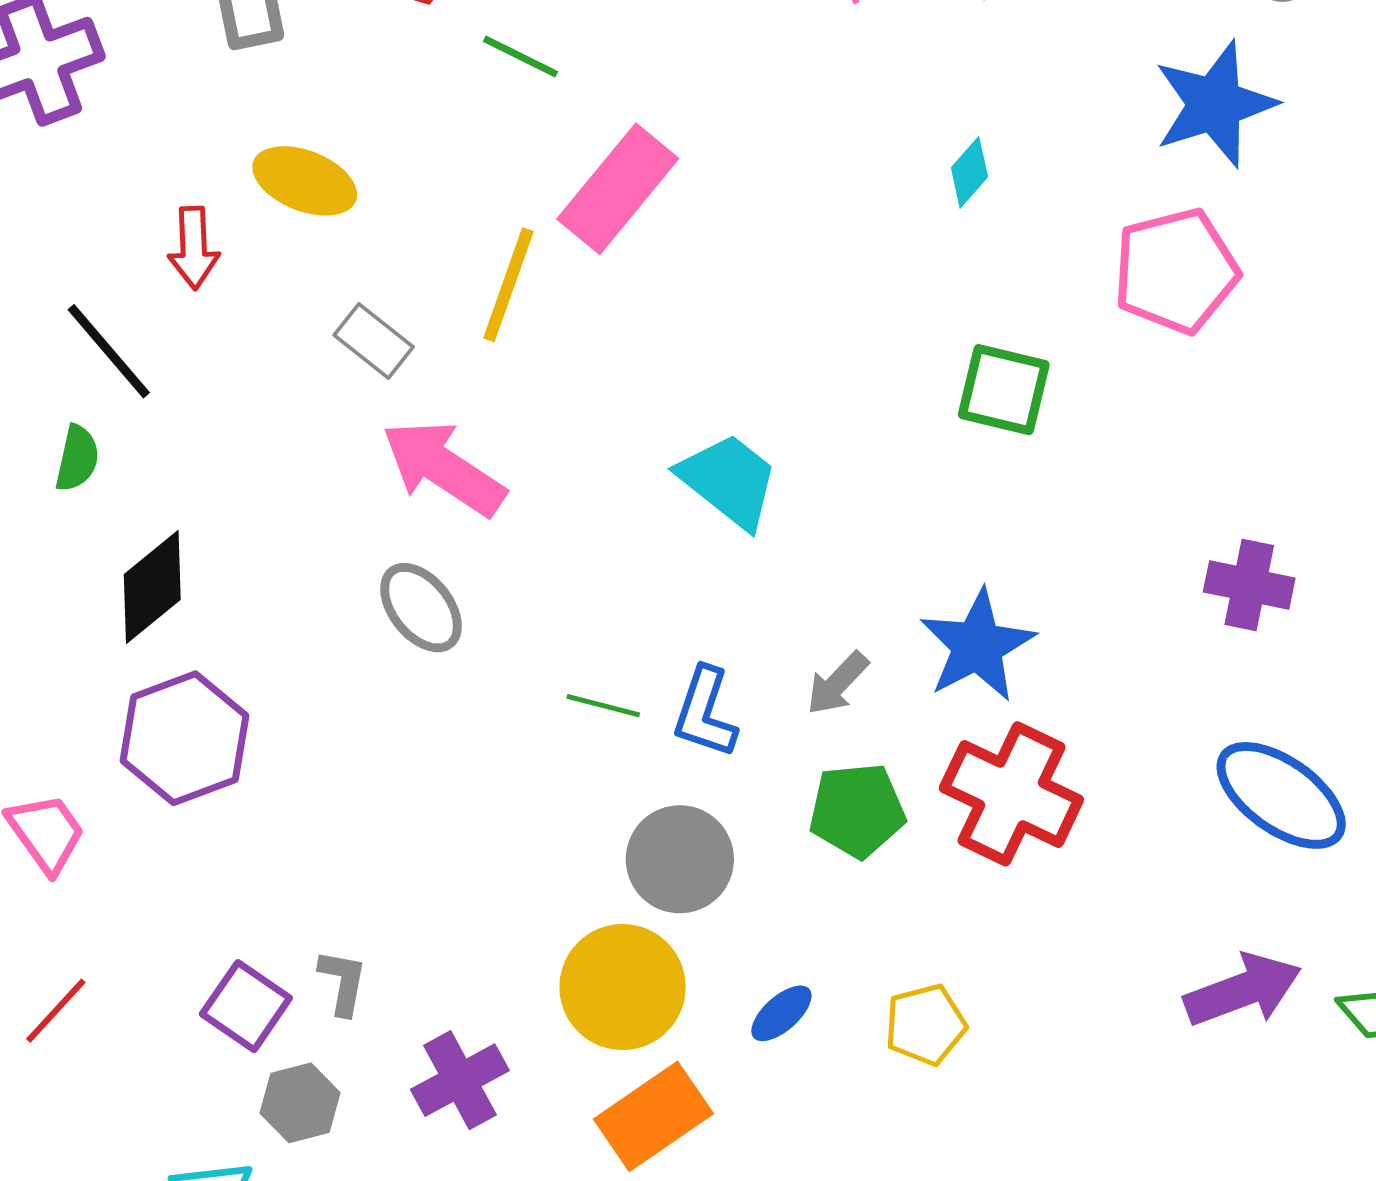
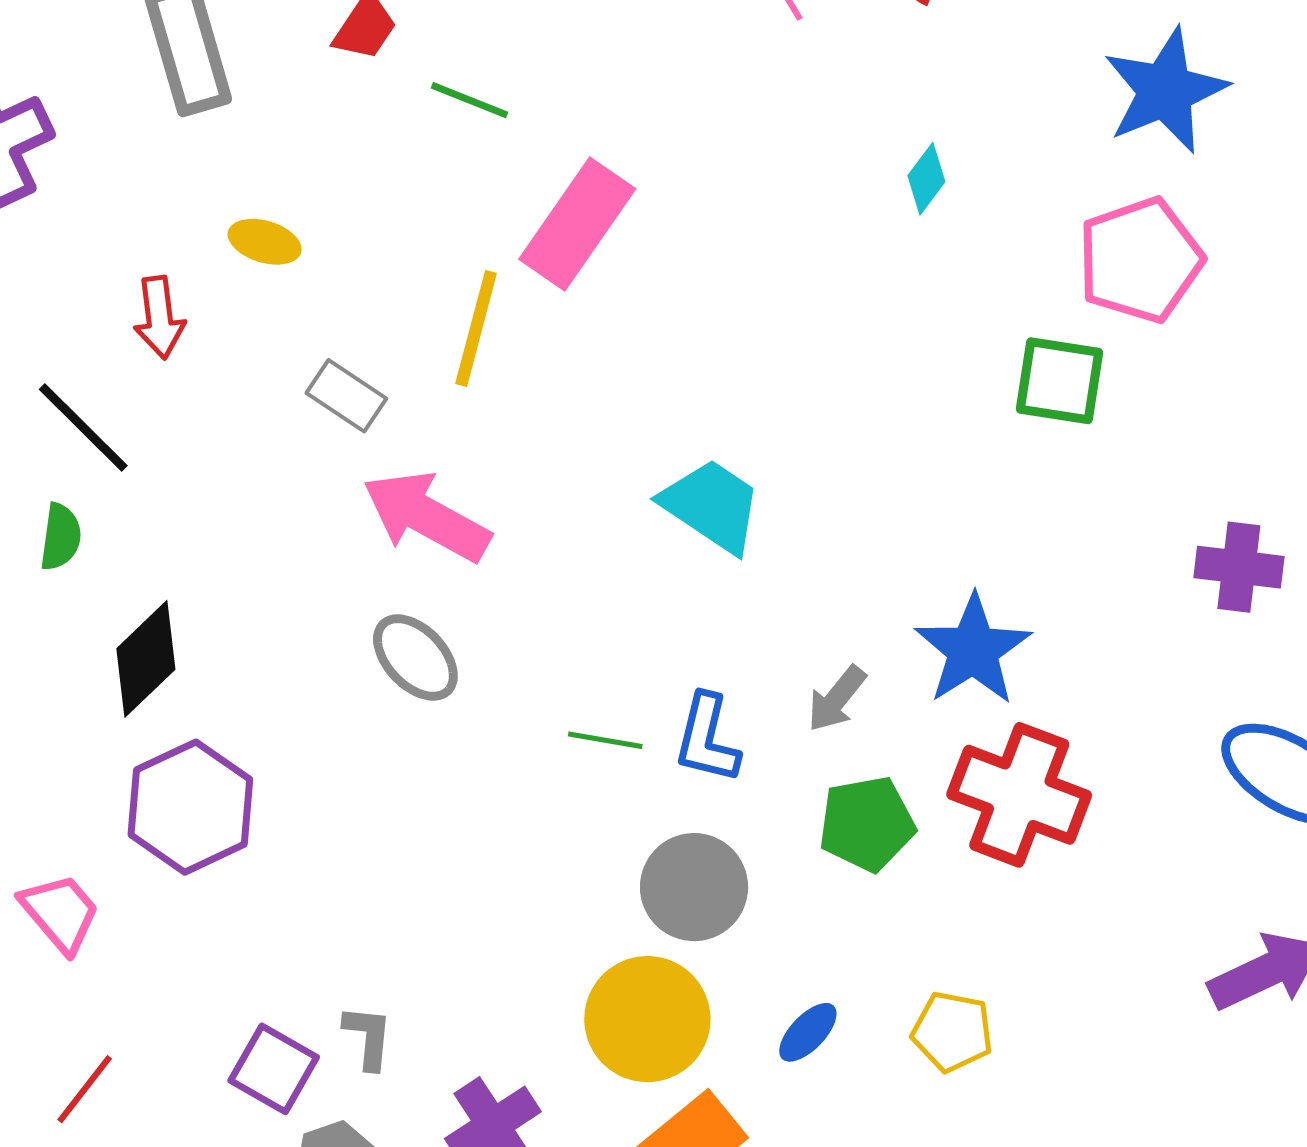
yellow ellipse: (305, 181) -> (265, 242), size x0.7
green square: (1004, 390) -> (1060, 381), moved
yellow pentagon: (925, 1025) -> (952, 1032), turned 30

